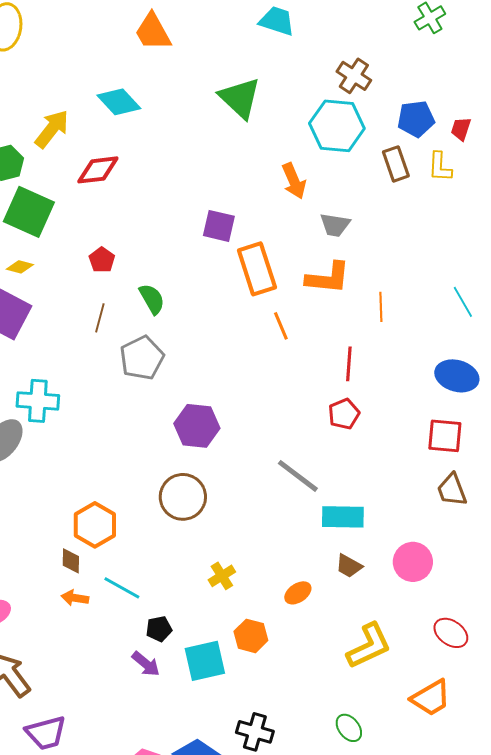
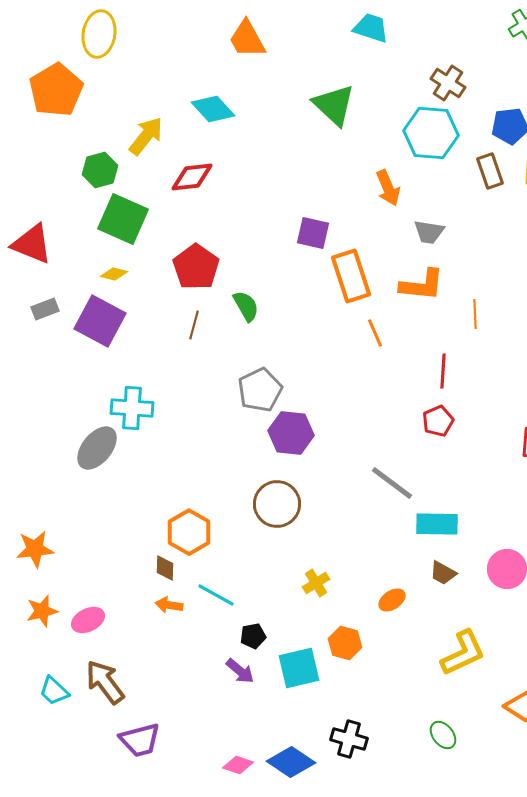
red pentagon: (102, 260) -> (196, 267), size x1.8
gray pentagon: (142, 358) -> (260, 390), moved

